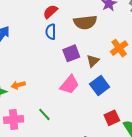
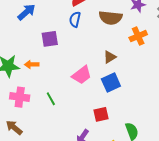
orange cross: (119, 48) -> (138, 36), moved
purple square: (71, 53) -> (50, 39), moved
red square: (112, 118) -> (101, 114), moved

